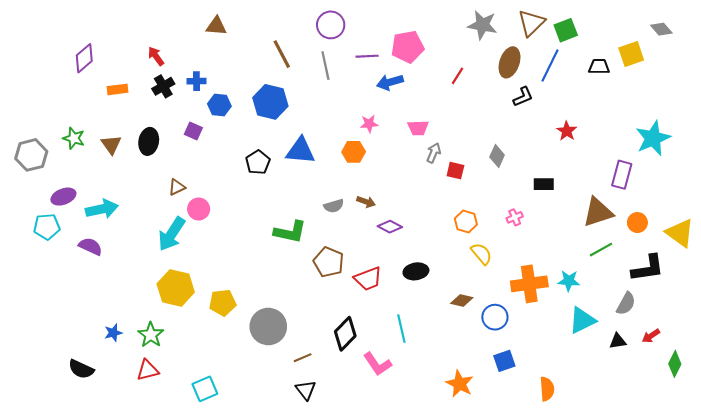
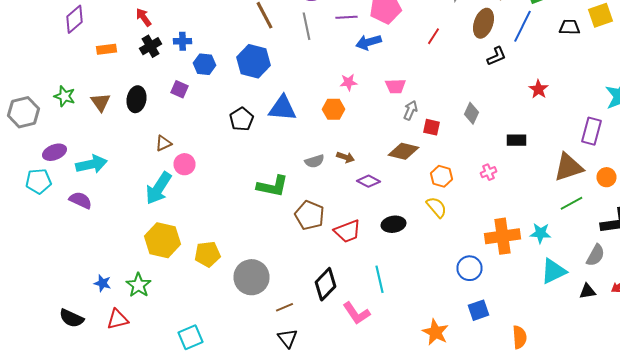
yellow semicircle: (481, 254) -> (436, 207), moved
brown diamond: (462, 301) -> (404, 151), moved, size x1.4
blue star: (113, 333) -> (102, 283), turned 30
red triangle: (148, 370) -> (118, 319), moved

